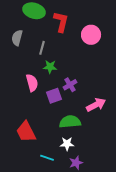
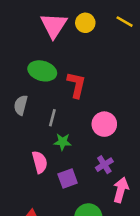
pink circle: (91, 35) -> (104, 124), moved
purple cross: (70, 85) -> (104, 165), moved
pink arrow: (96, 105) -> (121, 190), turned -48

